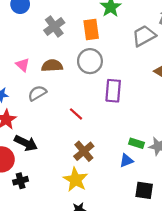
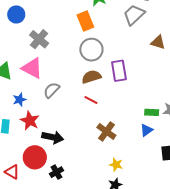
gray cross: (54, 27) -> (39, 39), moved
pink triangle: (23, 65) -> (32, 68), size x1.6
brown semicircle: (52, 66) -> (91, 77), moved
yellow star: (75, 180) -> (116, 165), moved, size x0.6

